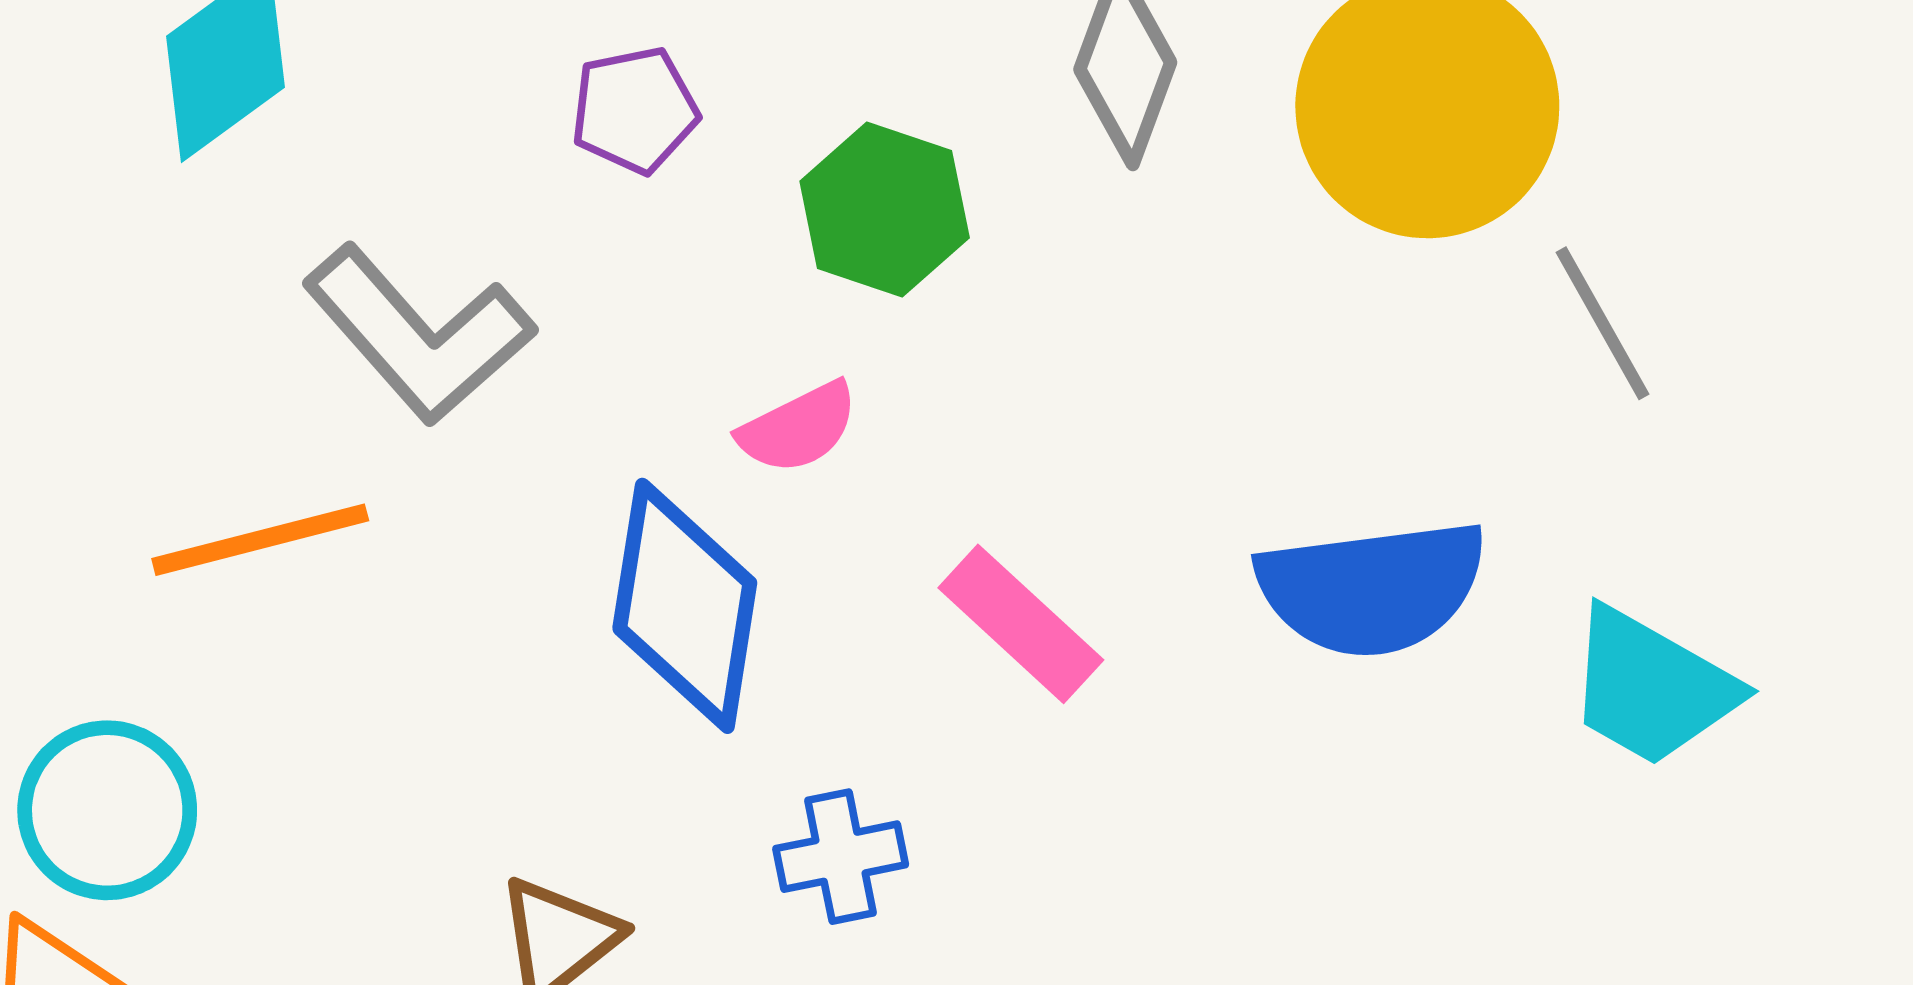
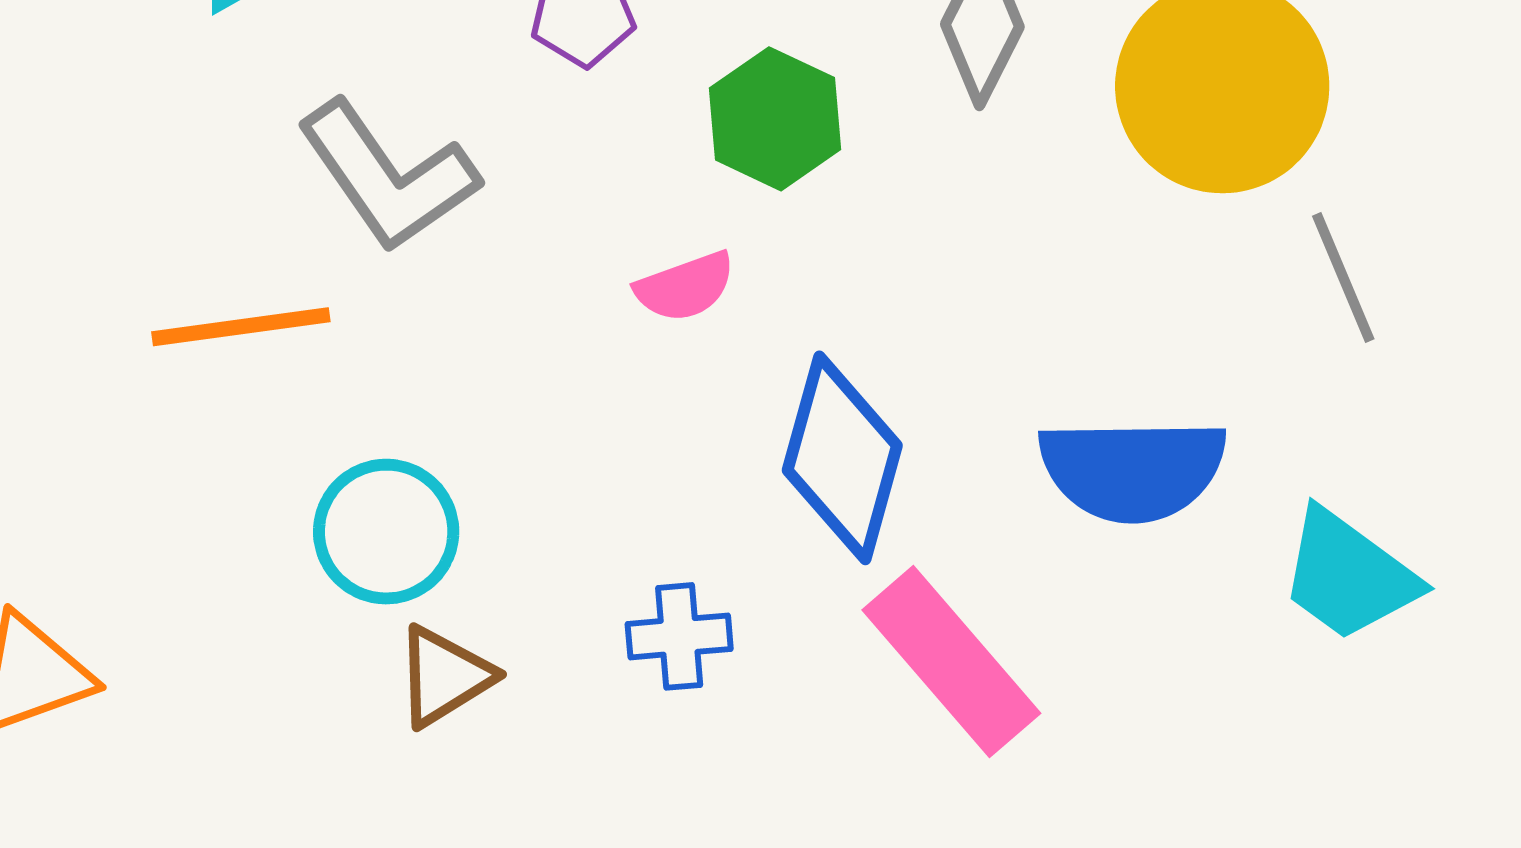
blue diamond: (685, 606) -> (842, 458), moved
pink rectangle: (1021, 624) -> (951, 662), moved, size x1.4
cyan circle: (107, 810) -> (386, 532), moved

